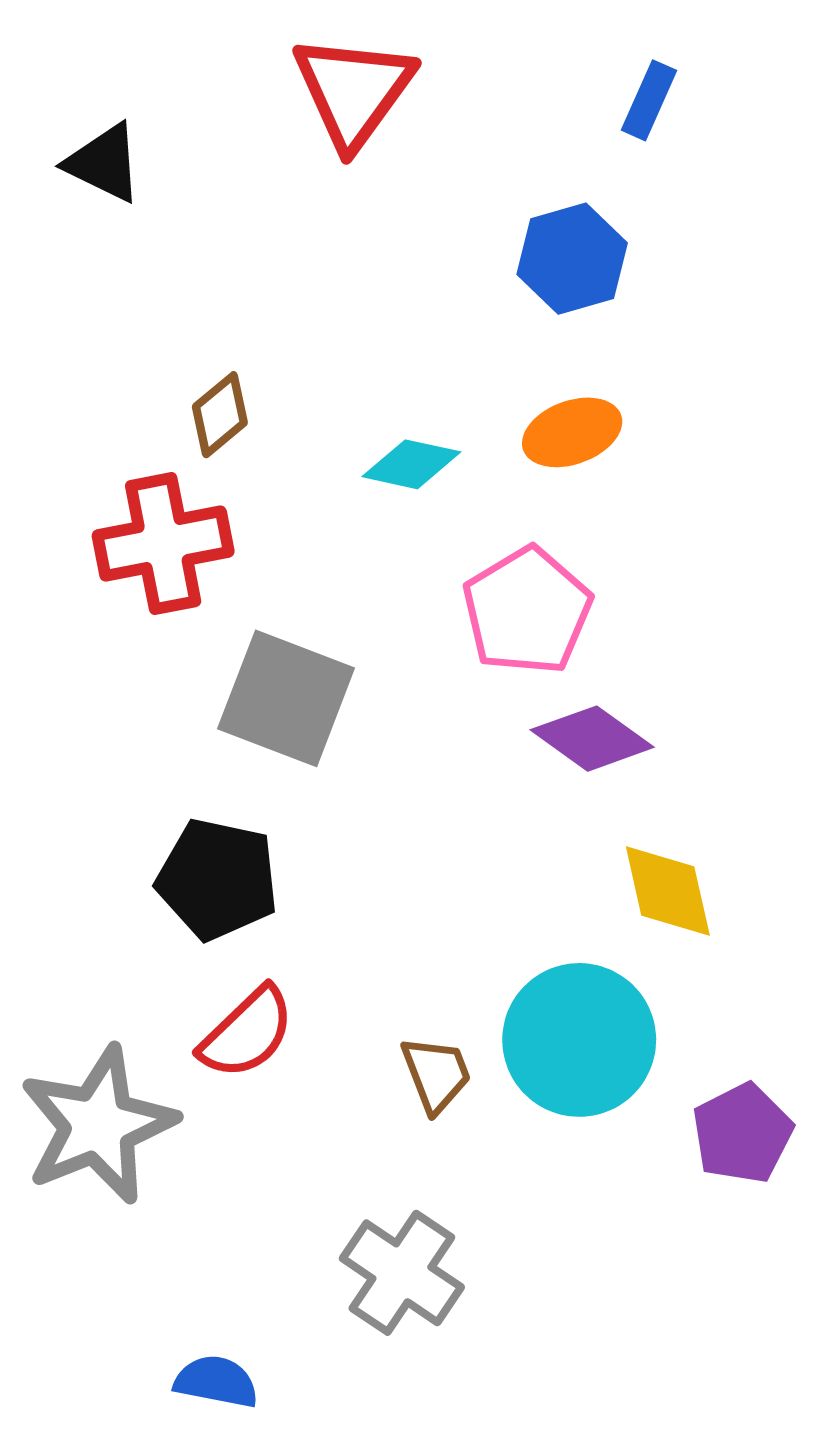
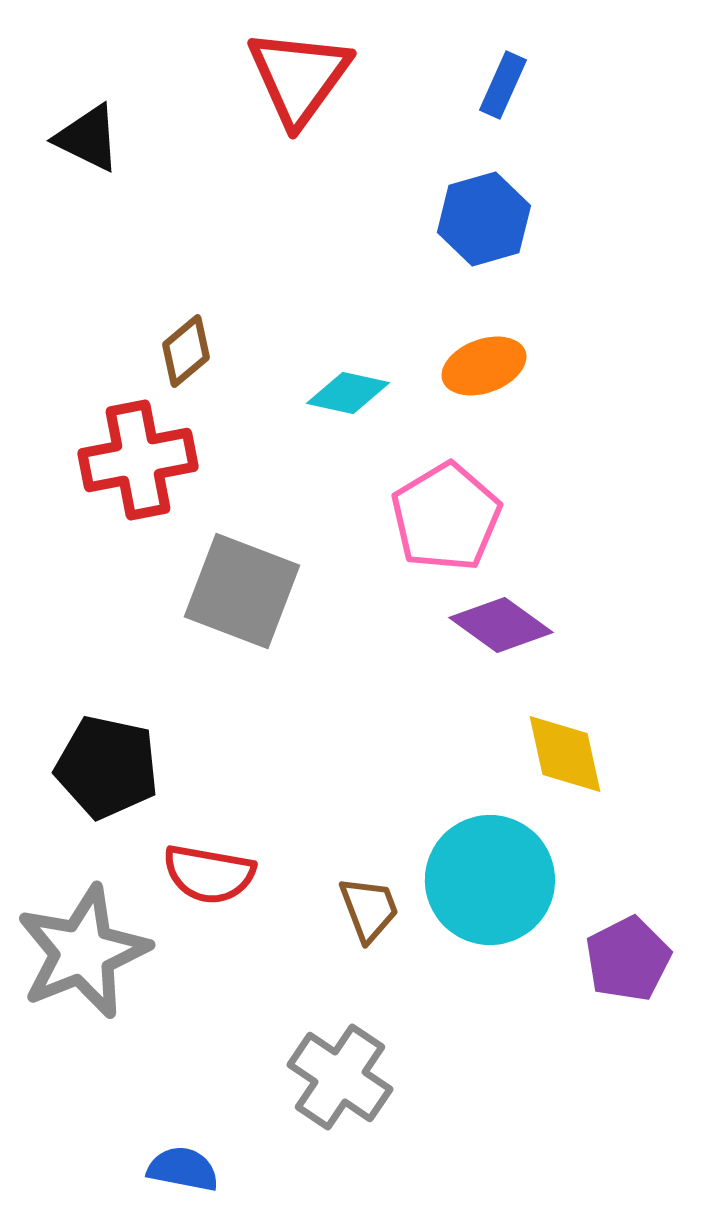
blue rectangle: (649, 100) -> (503, 85), moved
black pentagon: (217, 879) -> (107, 767), moved
red semicircle: (247, 1033) -> (209, 874), turned 54

